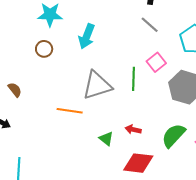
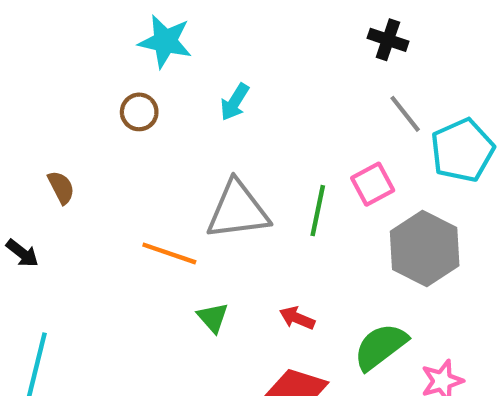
gray line: (150, 25) -> (405, 114), moved
cyan arrow: (87, 36) -> (235, 102), size x0.7
green triangle: (106, 139) -> (213, 318), moved

